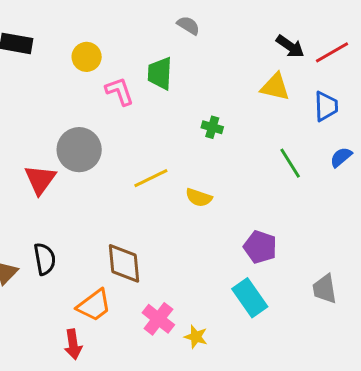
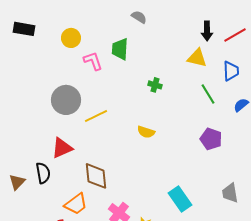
black arrow: (290, 46) -> (207, 31), turned 54
green line: (290, 163) -> (208, 94), moved
yellow line: (151, 178) -> (96, 116), moved
red triangle: (40, 180) -> (62, 148), moved, turned 30
purple pentagon: (260, 247) -> (211, 139), moved

